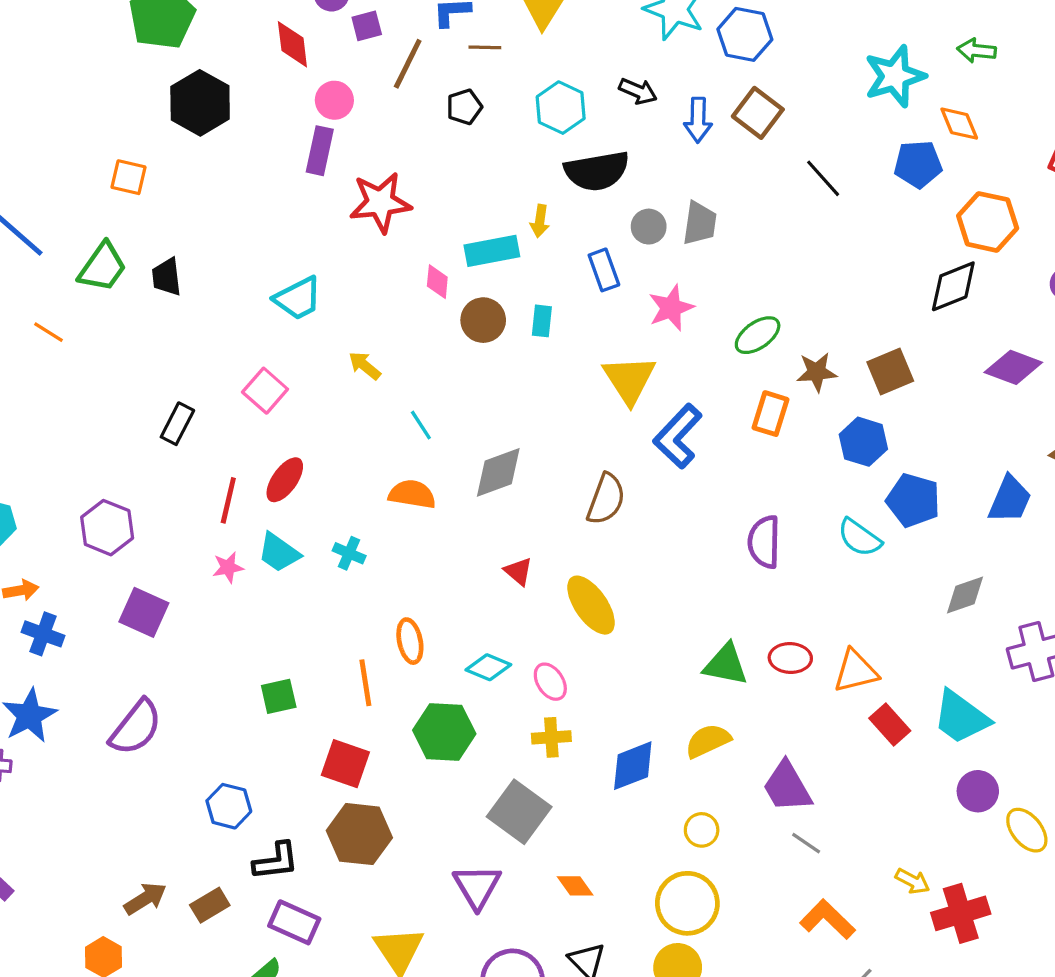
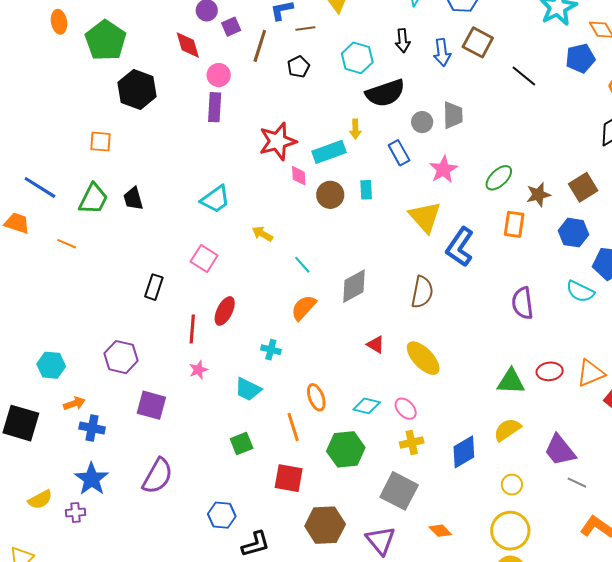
black arrow: (638, 91) -> (403, 41), turned 70
red star: (380, 202) -> (278, 141), moved
orange semicircle: (412, 494) -> (304, 308), turned -48
cyan trapezoid: (279, 553) -> (248, 389), moved
brown hexagon: (359, 834) -> (325, 525), moved

